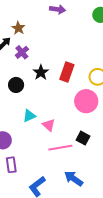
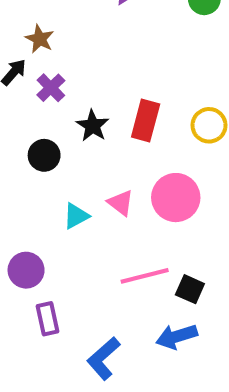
pink circle: (86, 101) -> (176, 198), moved
pink triangle: (49, 125) -> (121, 203), moved
black square: (83, 138) -> (190, 289), moved
blue arrow: (74, 179) -> (177, 336), turned -48

